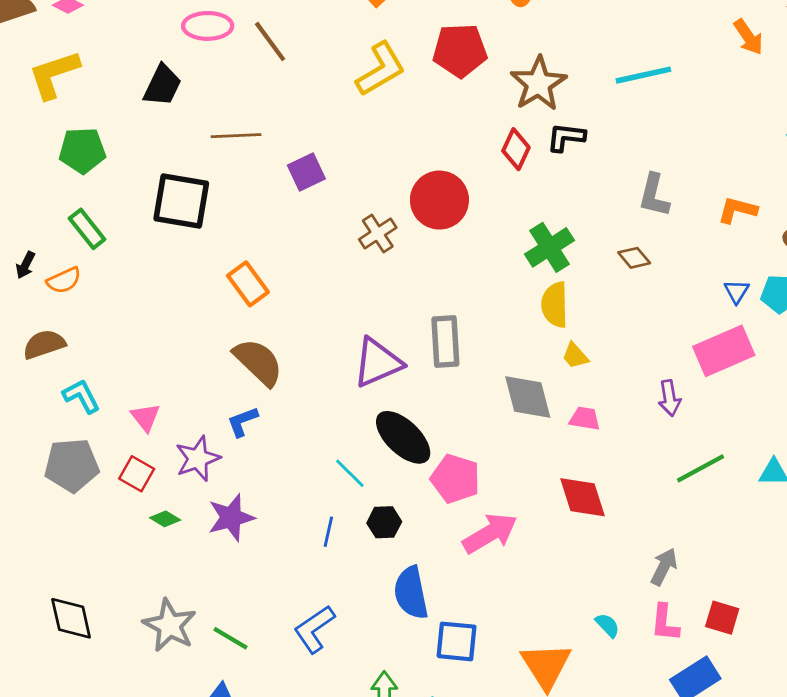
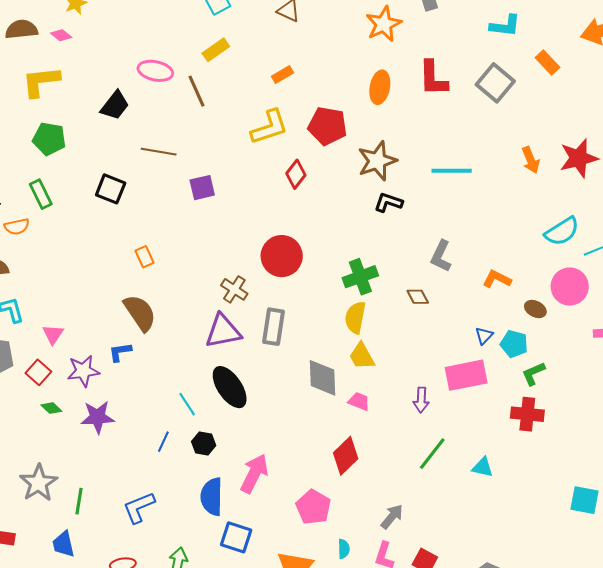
red diamond: (516, 149) -> (296, 174), moved
red circle: (439, 200) -> (282, 256), moved
black square: (181, 201) -> (111, 189), size x0.7
brown cross: (378, 234) -> (234, 289), moved, turned -36
orange rectangle: (248, 284) -> (145, 257), size x0.7
yellow trapezoid: (575, 356) -> (362, 356), size x1.4
green line: (701, 468) -> (432, 454), turned -36
pink pentagon: (455, 479) -> (313, 507), moved
red diamond: (582, 497) -> (346, 456), turned 51
pink arrow: (490, 533) -> (254, 474), moved, turned -45
cyan semicircle: (607, 625) -> (344, 549), turned 30
green line: (230, 638) -> (79, 501), turned 56

